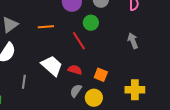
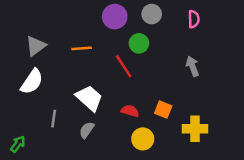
red semicircle: (75, 70) -> (130, 111), moved
orange square: (101, 75) -> (163, 110), moved
gray semicircle: (76, 91) -> (87, 130), moved

